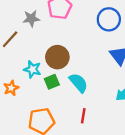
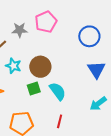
cyan star: (32, 69) -> (13, 66), moved

